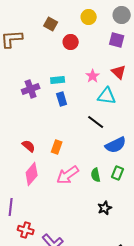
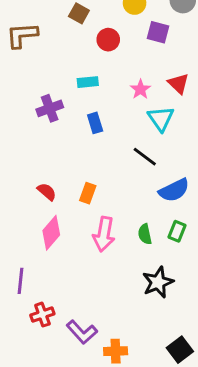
purple square: (117, 40) -> (158, 32), moved
cyan rectangle: (58, 80) -> (88, 82), moved
cyan triangle: (107, 96) -> (161, 119), turned 48
pink arrow: (68, 175) -> (104, 234), turned -45
black star: (105, 208) -> (158, 282), size x1.5
red cross: (26, 230) -> (42, 315), turned -35

